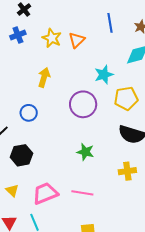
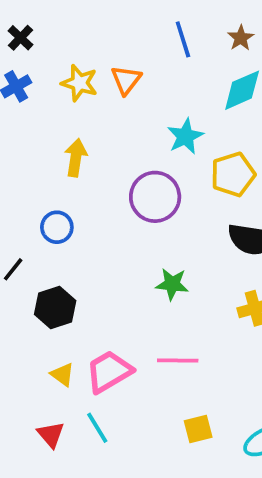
yellow triangle: (12, 190) -> (62, 374), moved

